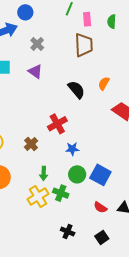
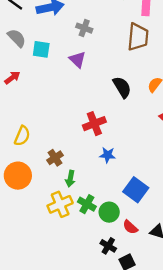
gray cross: (37, 44) -> (84, 28), turned -32
brown cross: (31, 144) -> (55, 158), moved
green circle: (77, 174) -> (109, 212), moved
black cross: (68, 232) -> (108, 246), moved

